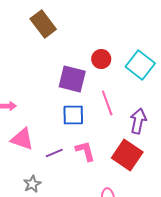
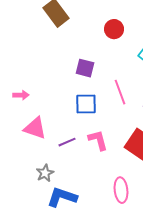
red circle: (101, 59) -> (114, 29), moved
purple square: (72, 79) -> (85, 68), size x0.7

